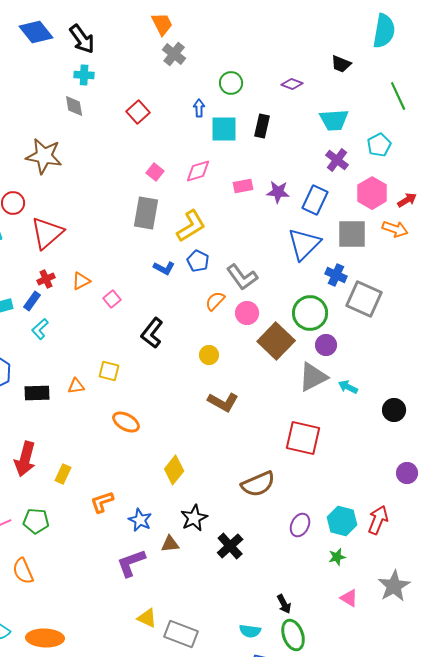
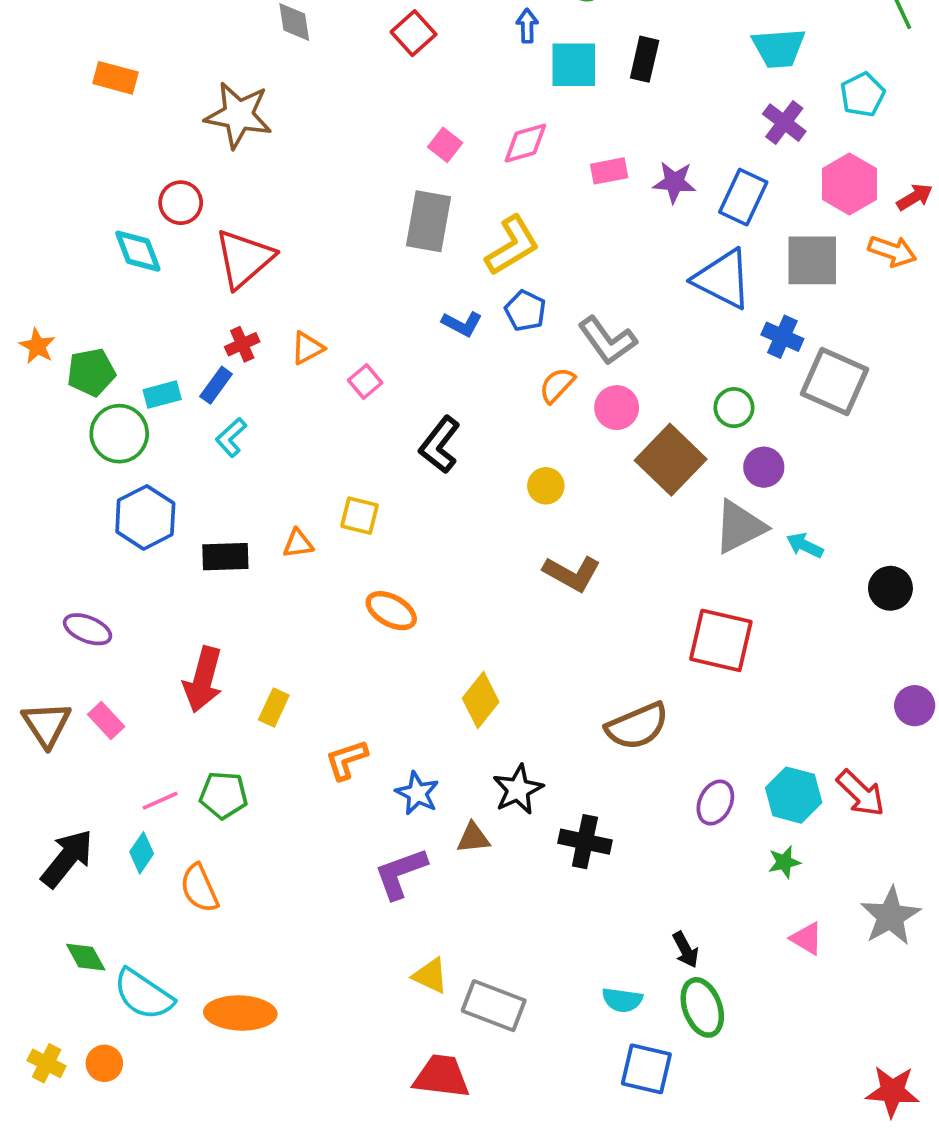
blue triangle: (304, 244) -> (723, 279), turned -48
green circle: (310, 313) -> (734, 408), size x0.6
red arrow: (378, 520) -> (861, 793), turned 112
black cross: (230, 546) -> (585, 842), turned -36

